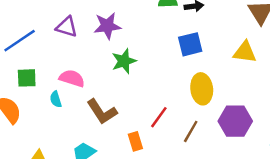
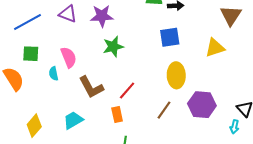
yellow triangle: (245, 52) -> (215, 48), turned -30
pink semicircle: (72, 78) -> (69, 57), turned 45
red line: (159, 117) -> (127, 91), moved

